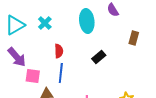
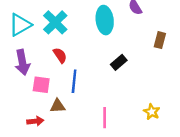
cyan cross: (45, 23) -> (55, 22), size x1.5
red semicircle: (59, 51) -> (60, 55), moved, turned -32
purple arrow: (17, 57) -> (22, 62), turned 30

